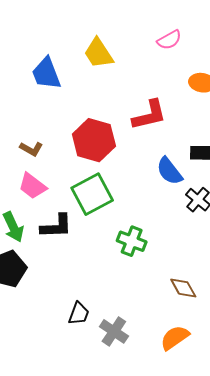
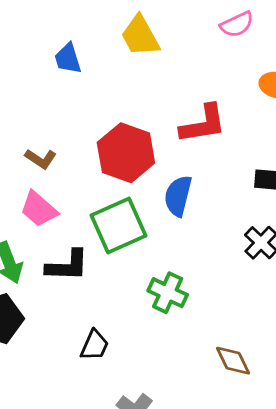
blue trapezoid: (46, 74) -> (68, 59), size x0.7
blue semicircle: (169, 171) -> (178, 196), moved, turned 48
black trapezoid: (79, 314) -> (95, 345), moved

